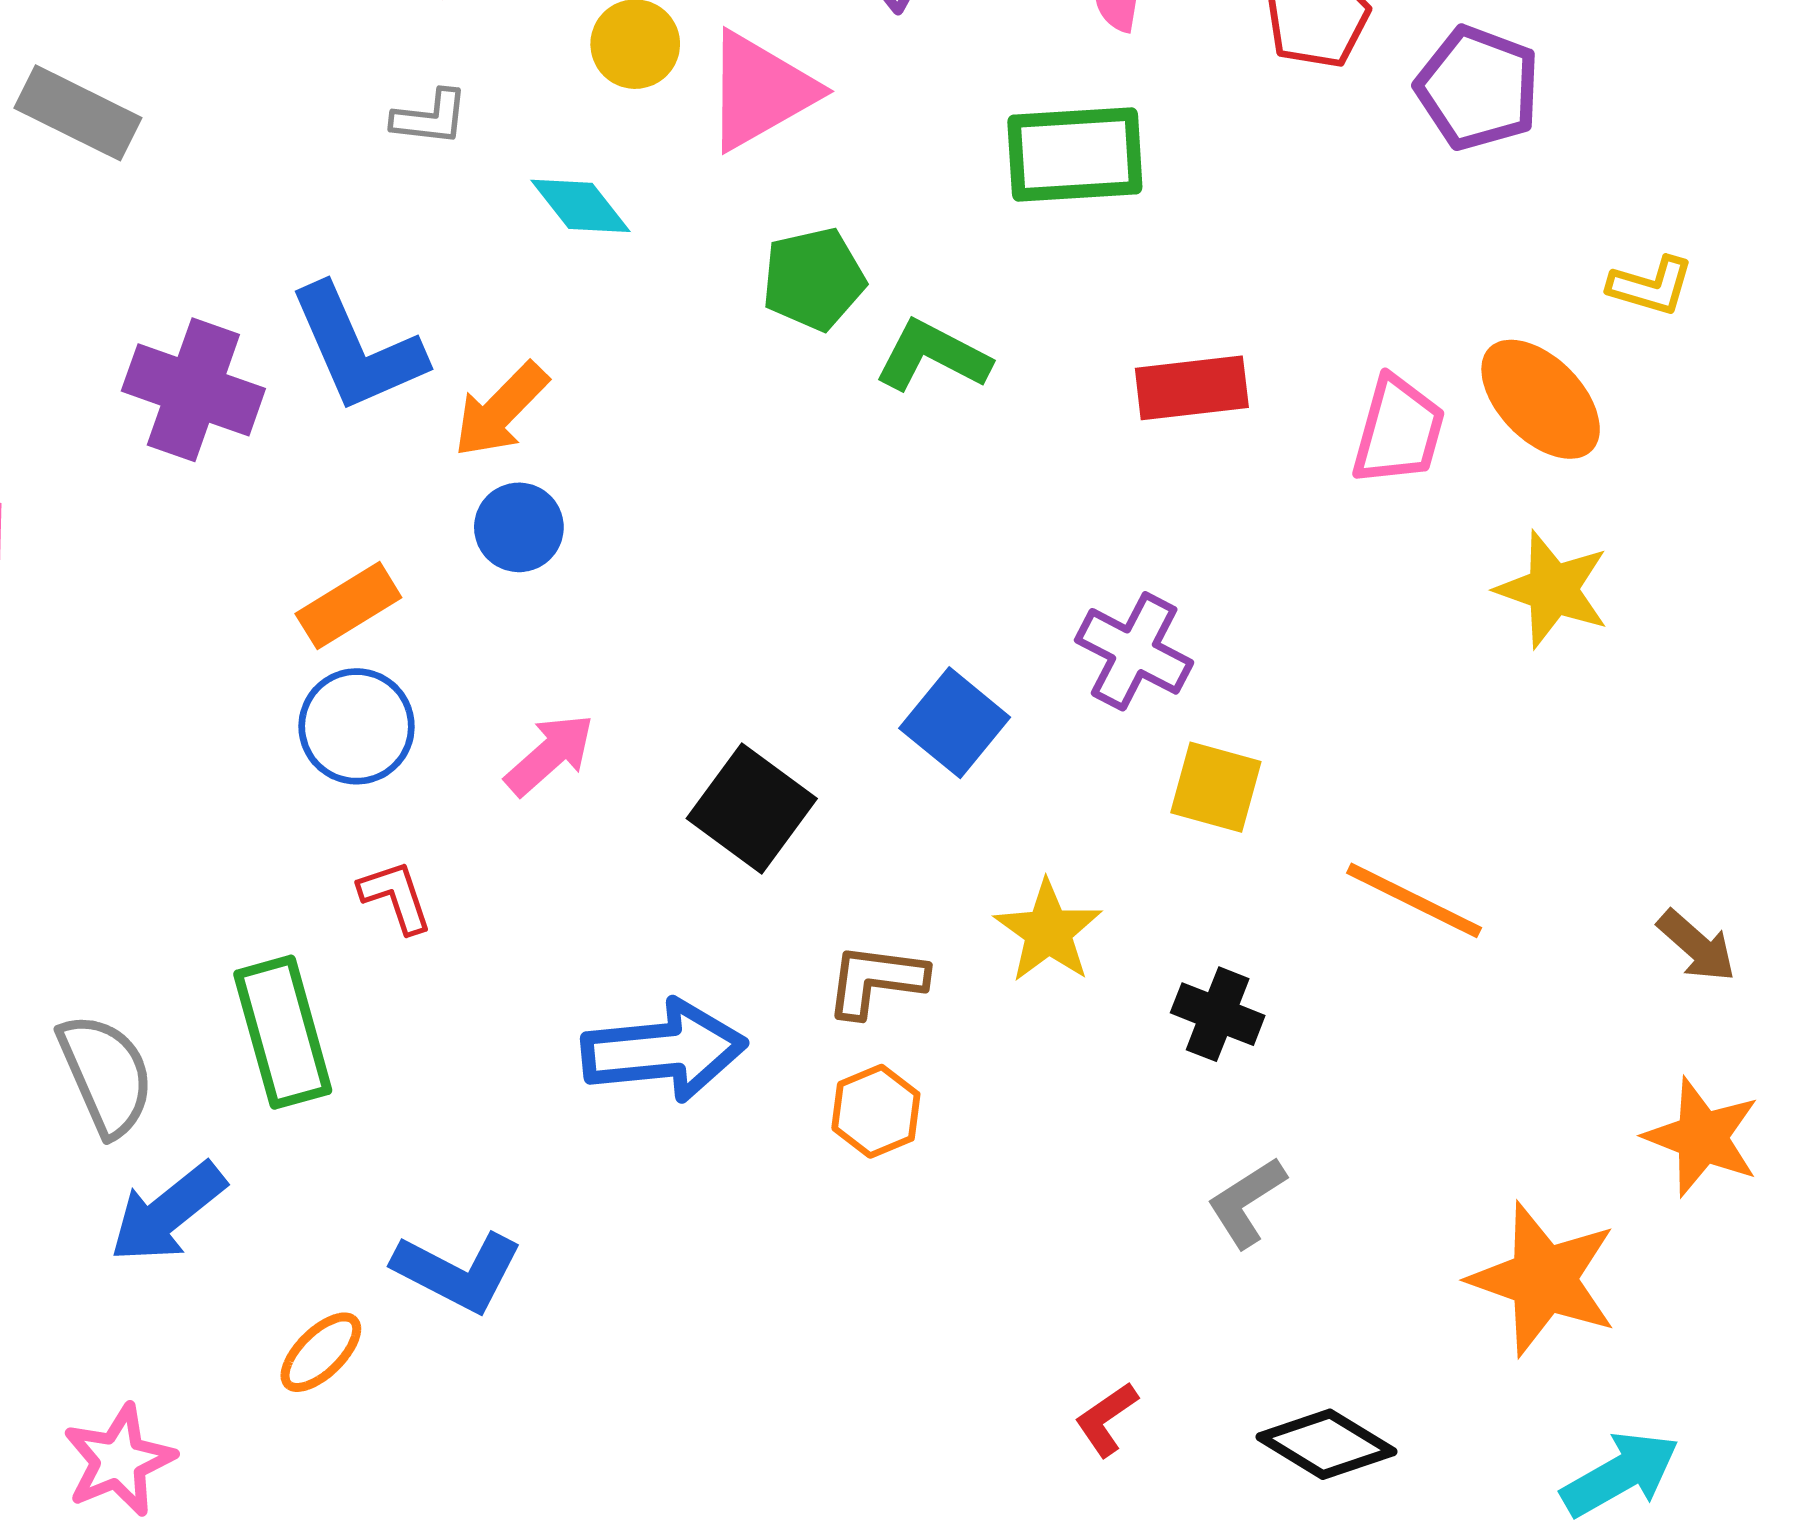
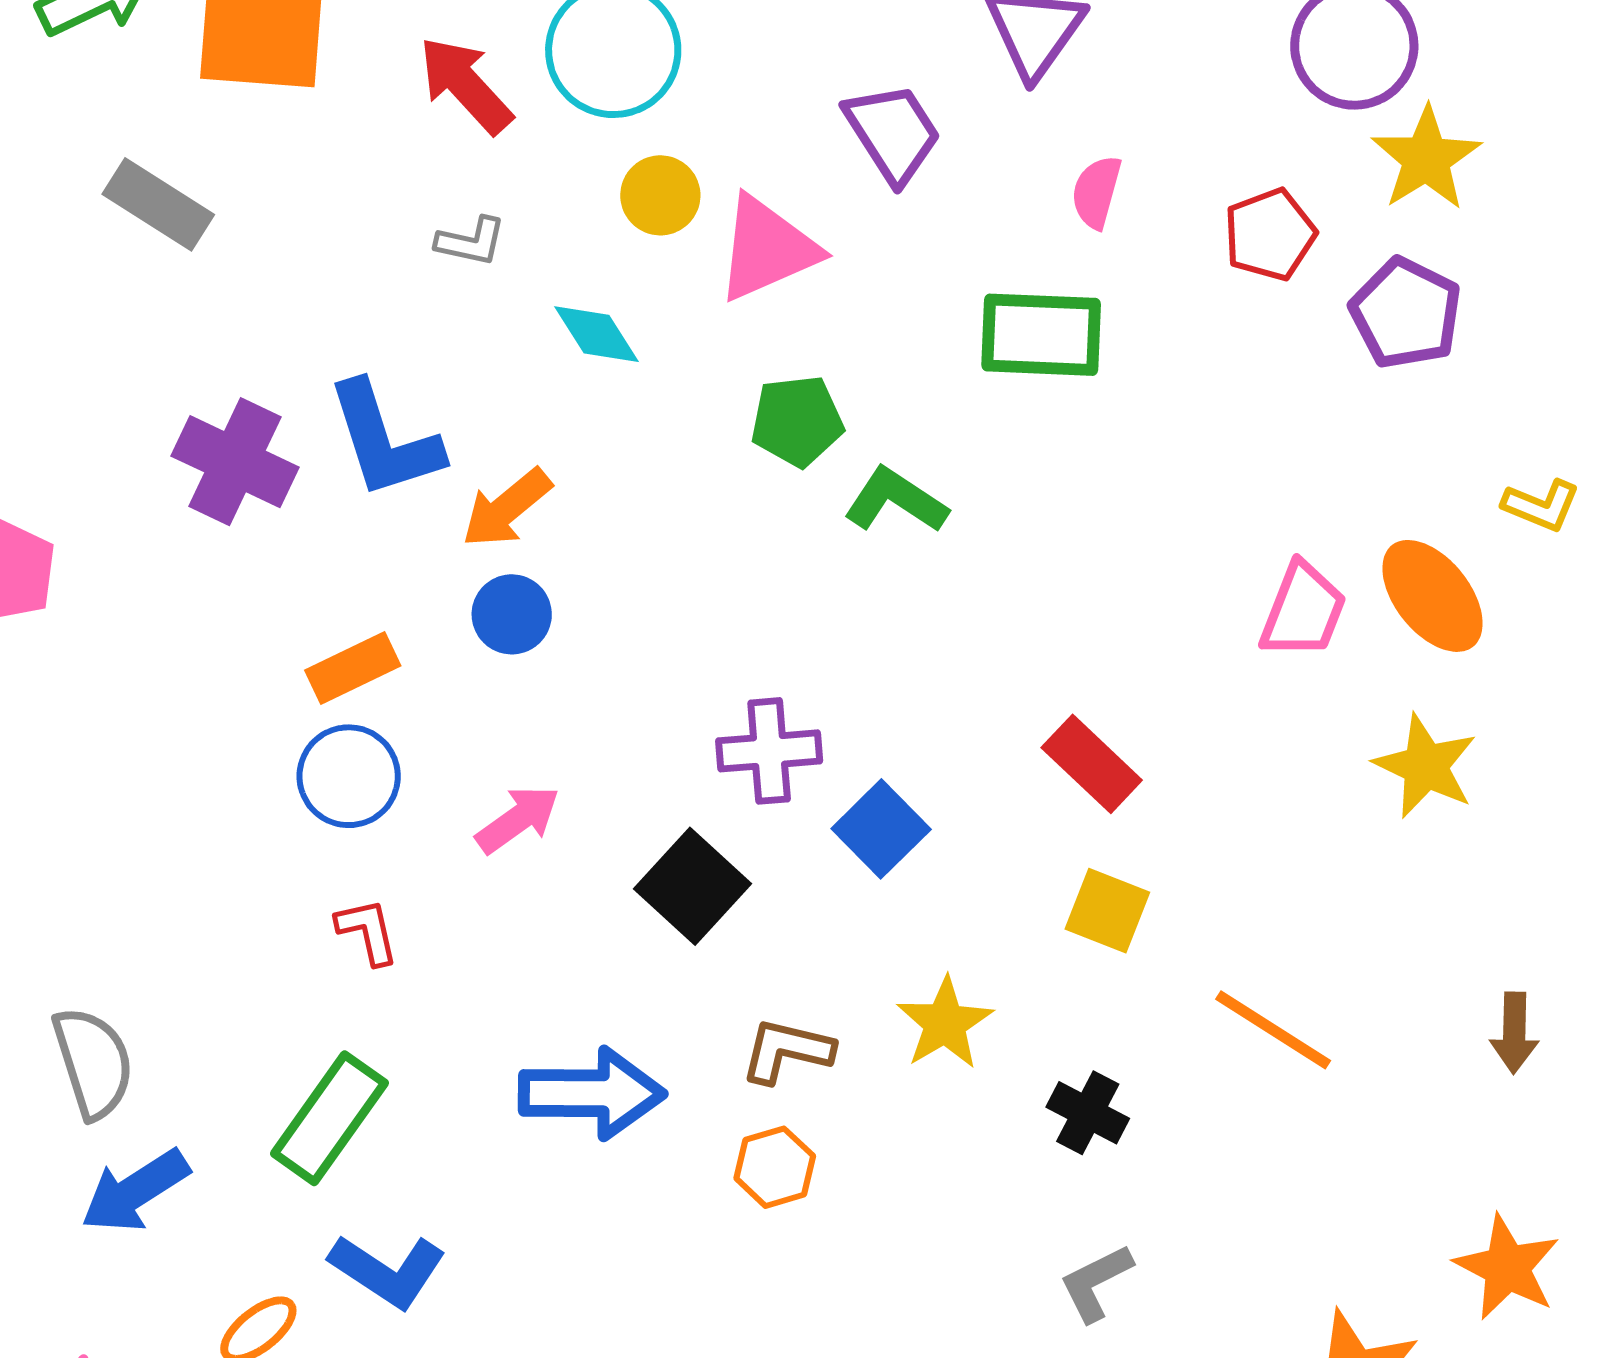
red rectangle: (1192, 388) -> (1092, 764), moved, turned 44
purple cross: (1134, 651) -> (769, 751), moved, turned -38
brown arrow: (1697, 946) -> (1514, 1033), moved, turned 44
green rectangle: (283, 1032) -> (329, 1118), moved, turned 45

